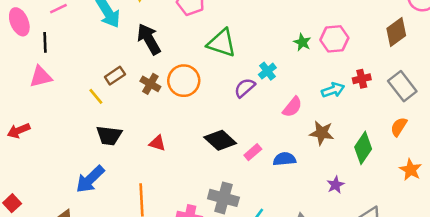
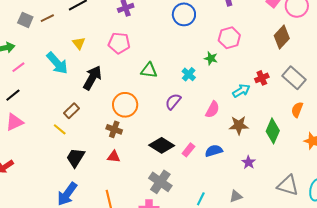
black arrow: (149, 39) -> (92, 78), turned 70
pink hexagon: (334, 39) -> (229, 38), moved
black line: (45, 42) -> (13, 95), turned 63
green triangle: (222, 43) -> (149, 70), size x0.7
cyan cross: (267, 71) -> (189, 74), moved
brown cross: (150, 84) -> (114, 129), moved
black trapezoid: (109, 135) -> (76, 158), turned 125
purple star: (336, 185) -> (249, 162), moved
gray cross: (223, 198) -> (160, 182), moved, turned 30

